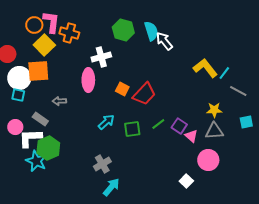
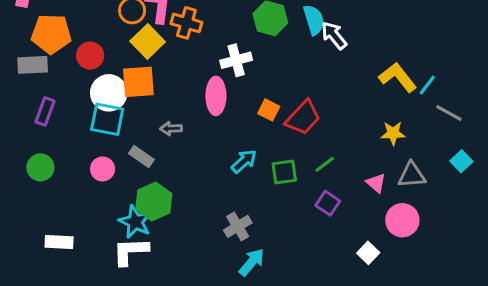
cyan square: (18, 95) -> (107, 119), size x1.6
yellow star: (214, 110) -> (393, 133), moved
cyan square: (246, 122) -> (461, 161), turned -32
purple square: (179, 126) -> (328, 203), moved
white L-shape: (30, 138) -> (131, 251), moved

